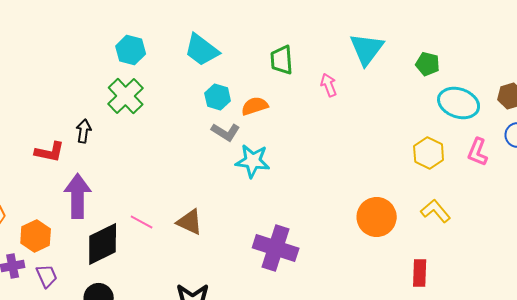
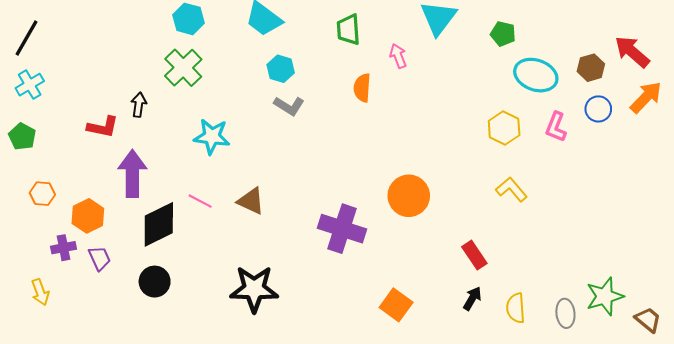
orange semicircle: (255, 106) -> (362, 88), moved, turned -68
cyan star: (253, 161) -> (212, 136), moved
orange circle: (377, 217) -> (409, 196), moved
red rectangle: (420, 273) -> (474, 255), moved, turned -36

